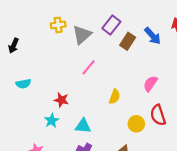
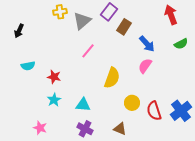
blue arrow: (153, 36) -> (147, 44), moved
yellow semicircle: (115, 97) -> (112, 78), size x1.5
red star: (61, 100) -> (54, 77), moved
red semicircle: (158, 115) -> (154, 111), moved

